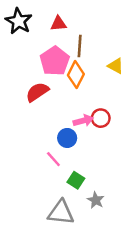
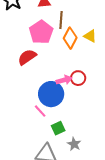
orange diamond: (76, 75) -> (70, 38), moved
blue circle: (67, 138) -> (51, 94), size x1.6
green square: (76, 180) -> (58, 128), turned 32

